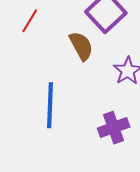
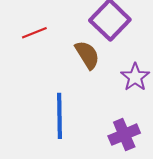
red line: (30, 21) -> (34, 33), turned 40

